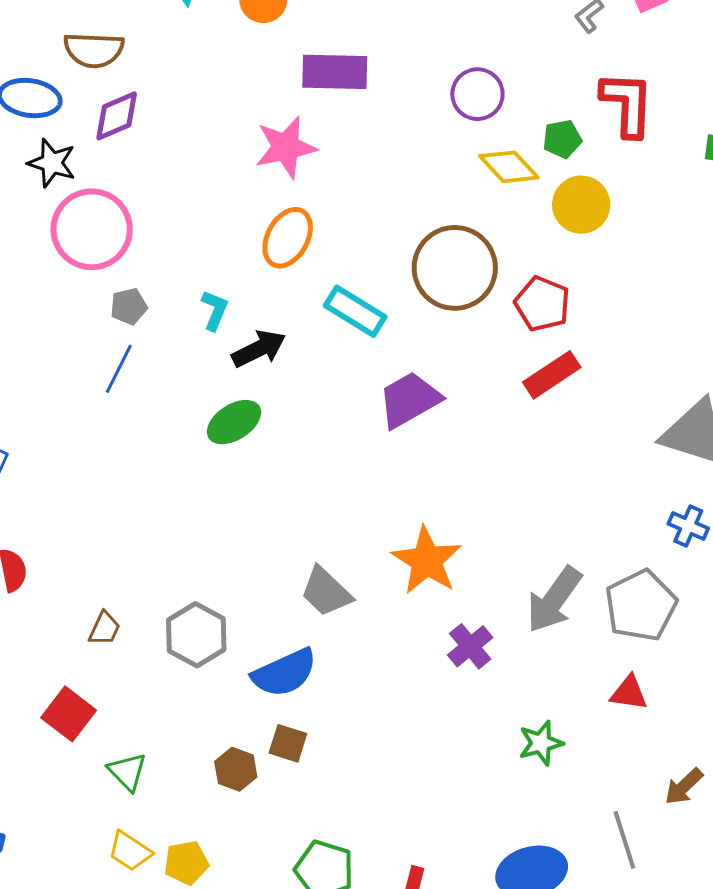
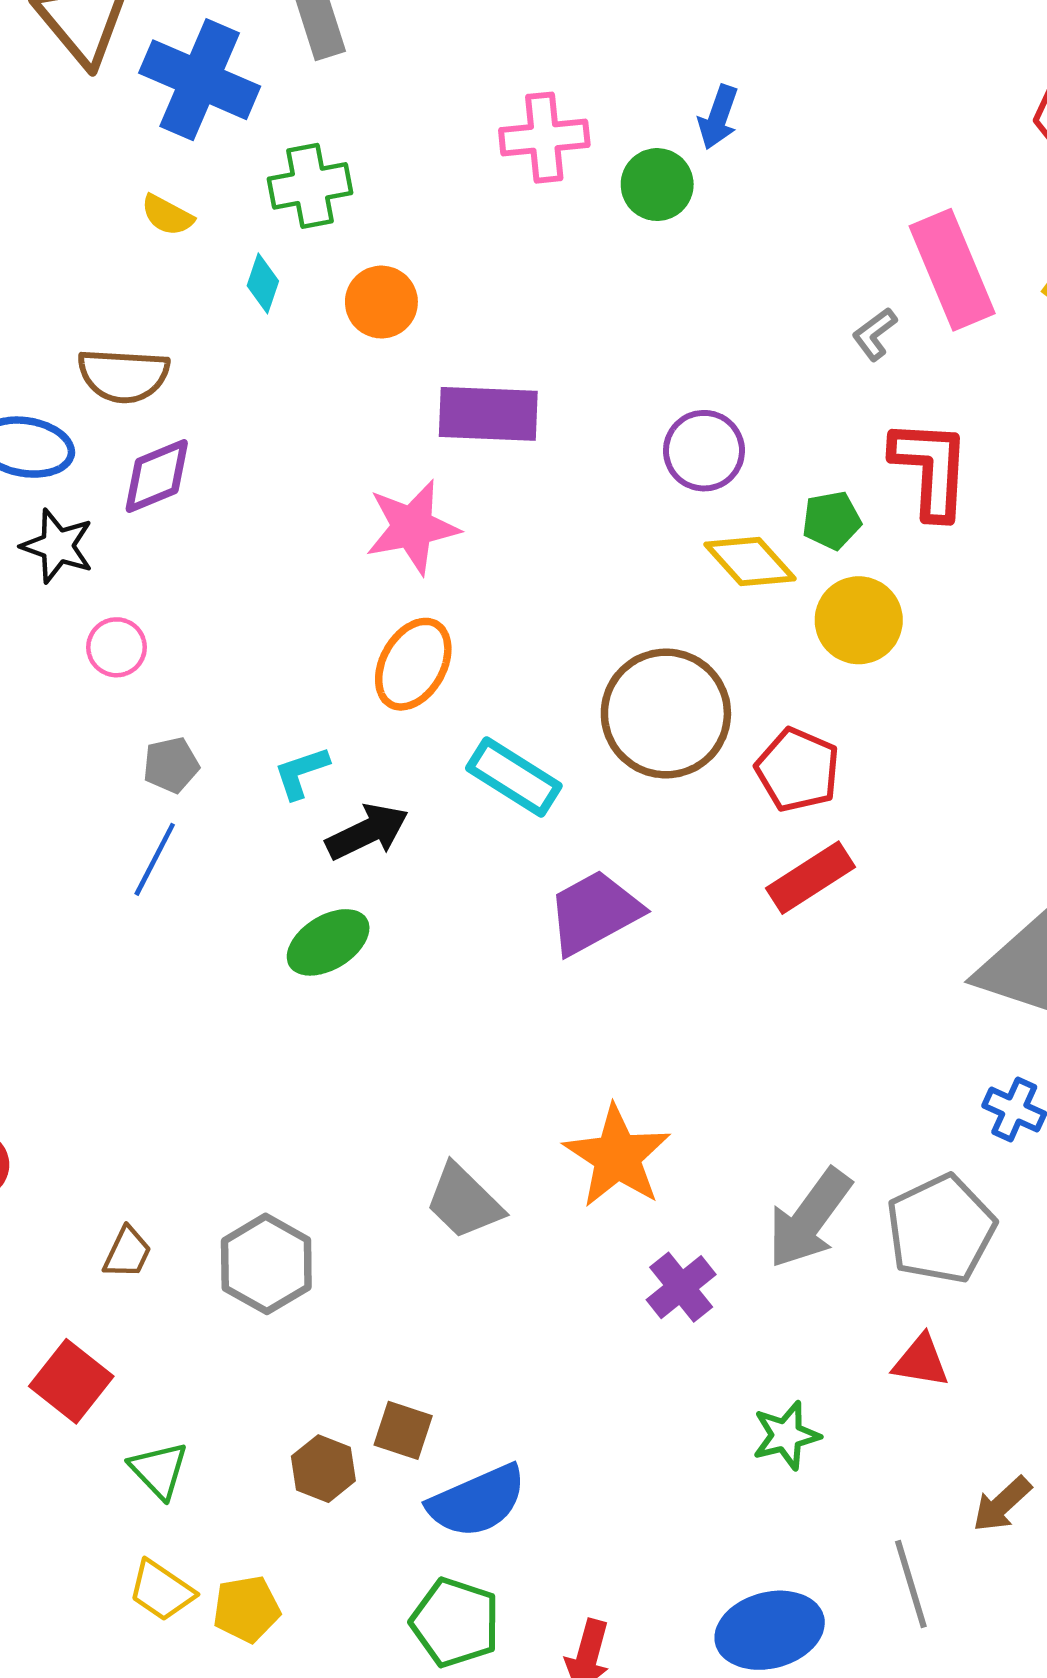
pink circle: (92, 229) -> (117, 647), size x0.5
cyan L-shape: (215, 310) -> (301, 772), turned -132
blue semicircle: (284, 673) -> (477, 1501), moved

